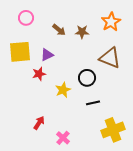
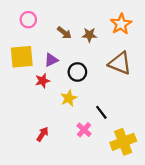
black circle: (87, 78) -> (77, 72), moved
black line: (93, 103) -> (101, 112), turned 64
pink cross: (63, 138) -> (84, 130), moved

